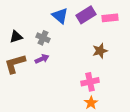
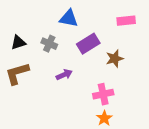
purple rectangle: (86, 15) -> (88, 44), moved
blue triangle: (60, 16) -> (69, 18), turned -30
purple arrow: (42, 59) -> (64, 75), moved

